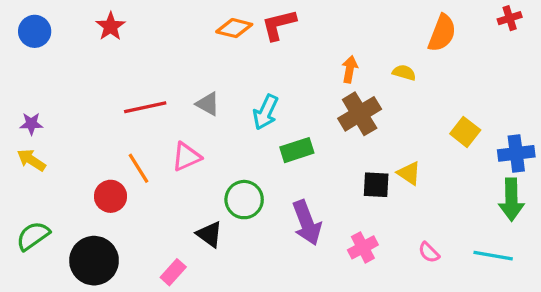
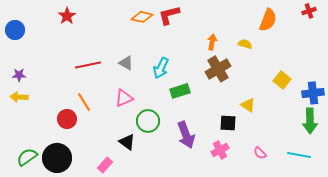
blue circle: (35, 31) -> (15, 30), moved
pink triangle: (186, 157) -> (124, 98), moved
yellow arrow: (31, 160) -> (19, 97), turned -30
black square: (376, 185) -> (228, 123), moved
green semicircle: (33, 236) -> (27, 157), moved

